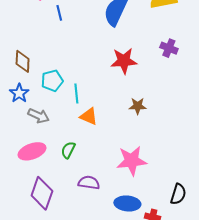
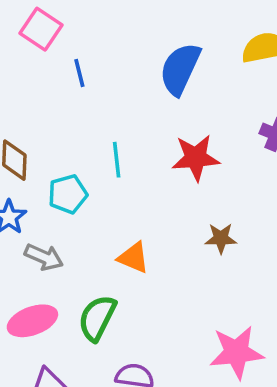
cyan line: (76, 93) -> (117, 160), moved
green semicircle: (68, 150) -> (97, 318), size x1.5
pink star: (132, 161) -> (237, 352), moved

